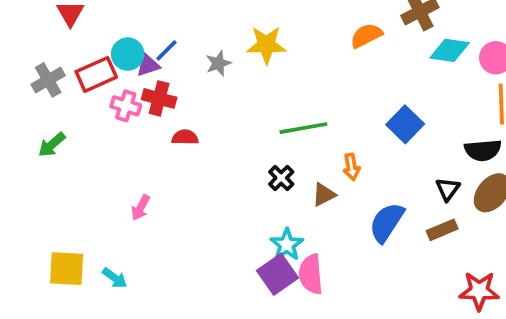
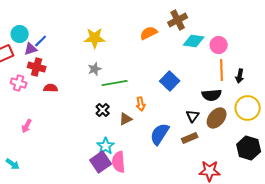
cyan circle: (128, 54) -> (20, 34), moved
gray star: (218, 63) -> (95, 69), moved
pink cross: (126, 106) -> (19, 83), moved

